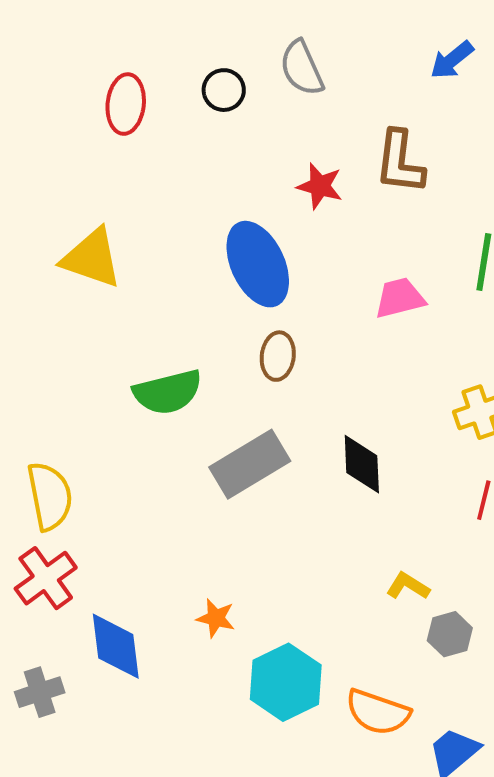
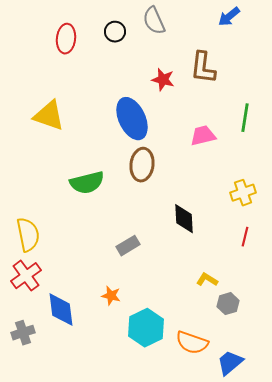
brown ellipse: (278, 356) -> (142, 165), size x1.4
gray rectangle: (250, 464) -> (128, 246), moved, size x0.6

